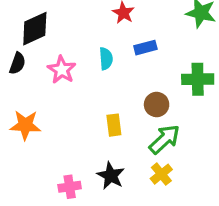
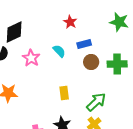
cyan semicircle: (106, 59) -> (59, 51), turned -40
brown circle: (157, 105) -> (91, 62), moved

